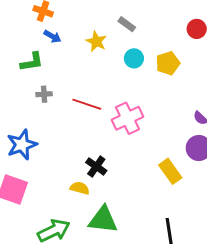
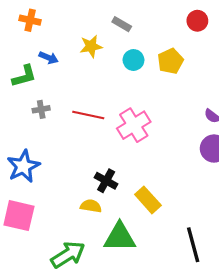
blue arrow: (52, 36) -> (49, 58), moved
yellow star: (96, 41) -> (91, 46), turned -30
yellow rectangle: (170, 171) -> (148, 200), moved

